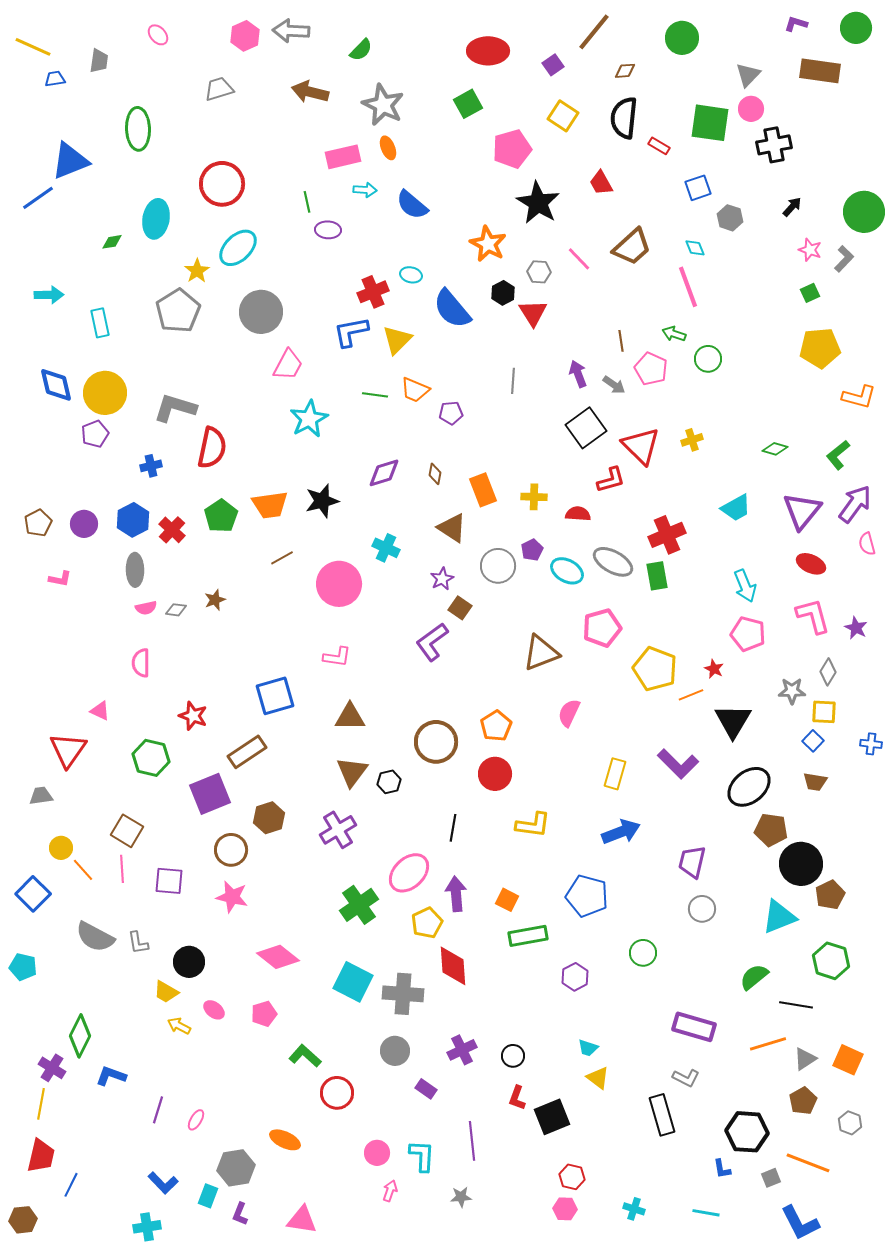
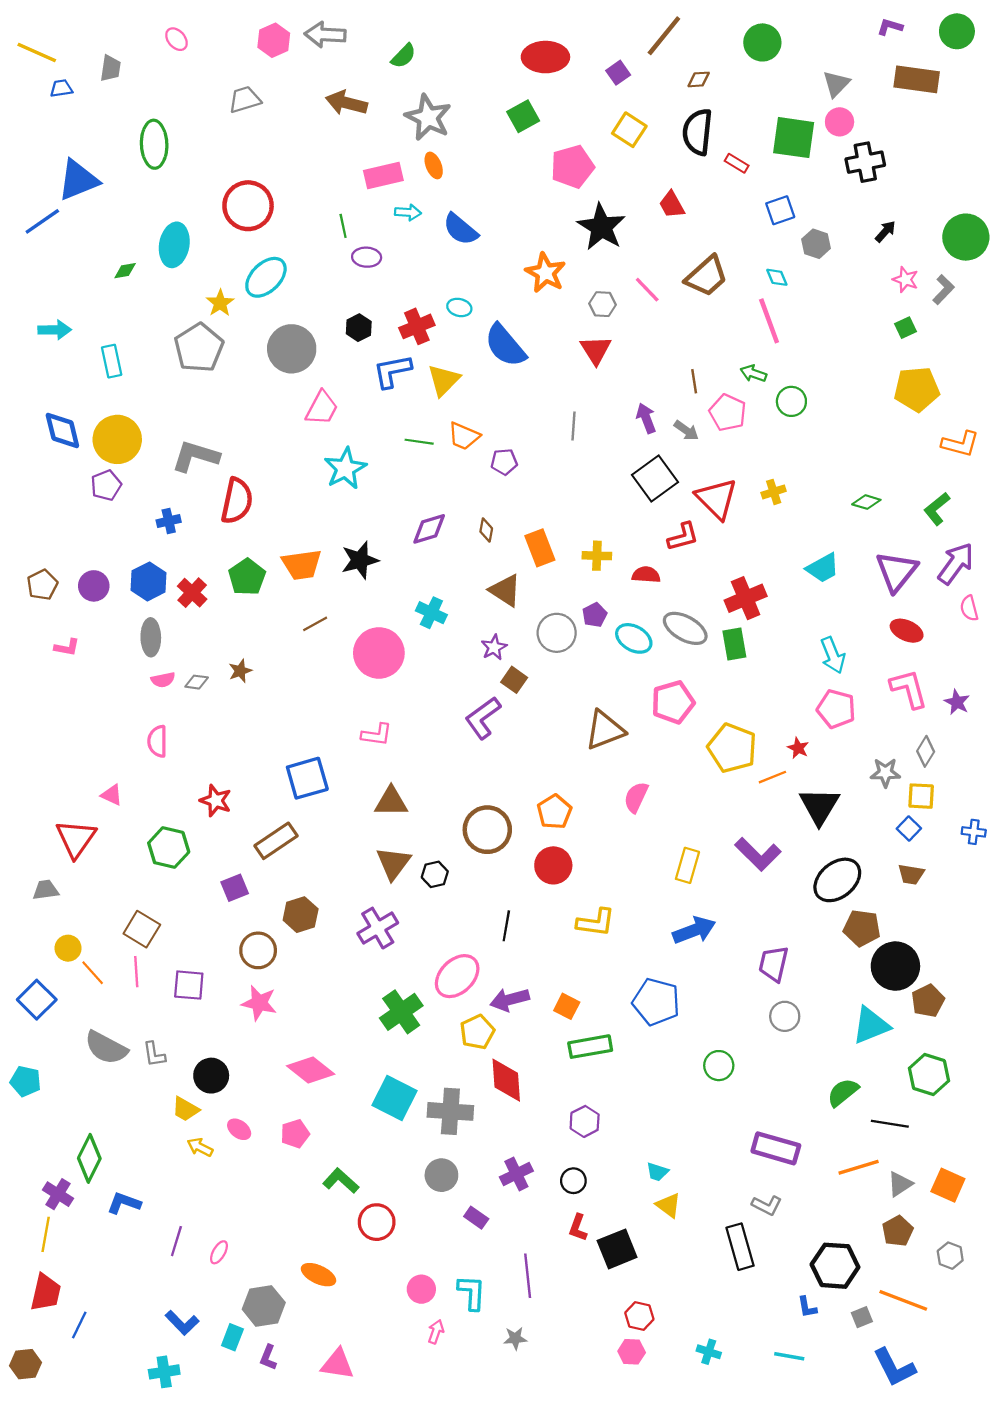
black hexagon: (503, 293) -> (359, 328), moved
purple square: (210, 794) -> (235, 888), size x0.6
purple arrow: (456, 894) -> (510, 1000), turned -100
purple hexagon: (575, 977) -> (585, 1121), moved

